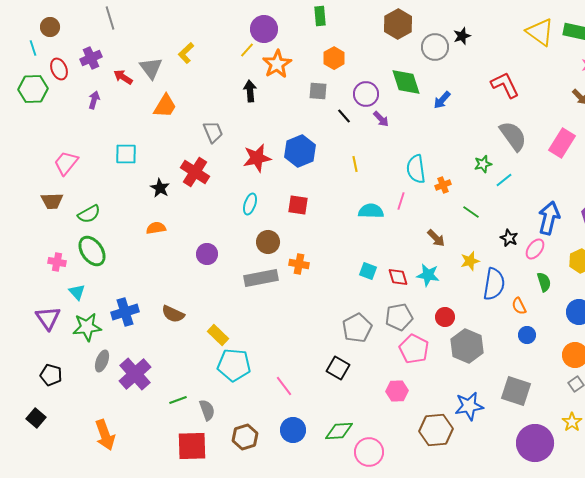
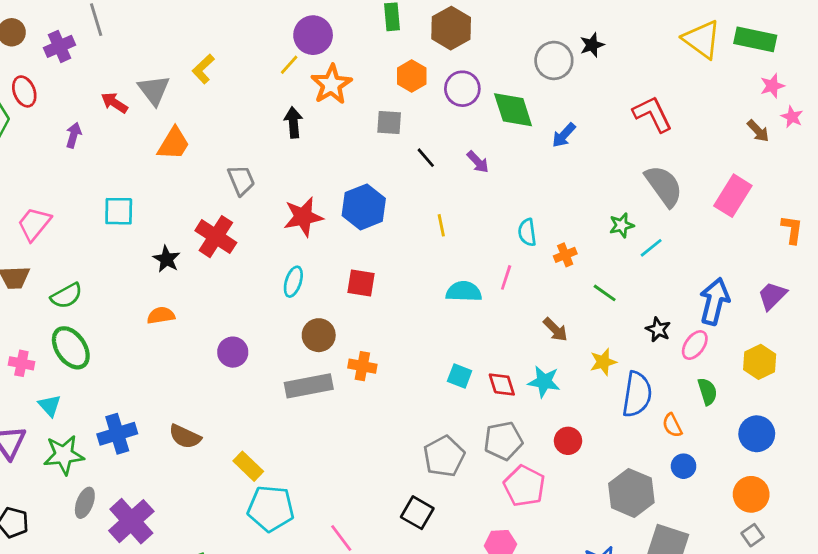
brown hexagon: (398, 24) -> (451, 28), moved
purple cross: (91, 58) -> (59, 46), moved
purple circle: (366, 94) -> (462, 89), moved
cyan semicircle: (416, 169) -> (527, 232), size x0.7
gray hexagon: (467, 346) -> (631, 493), moved

